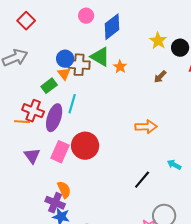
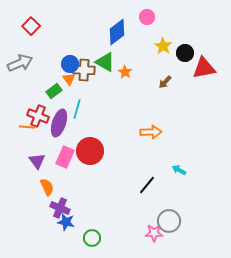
pink circle: (86, 16) -> (147, 17), moved
orange semicircle: (64, 190) -> (47, 187), moved

